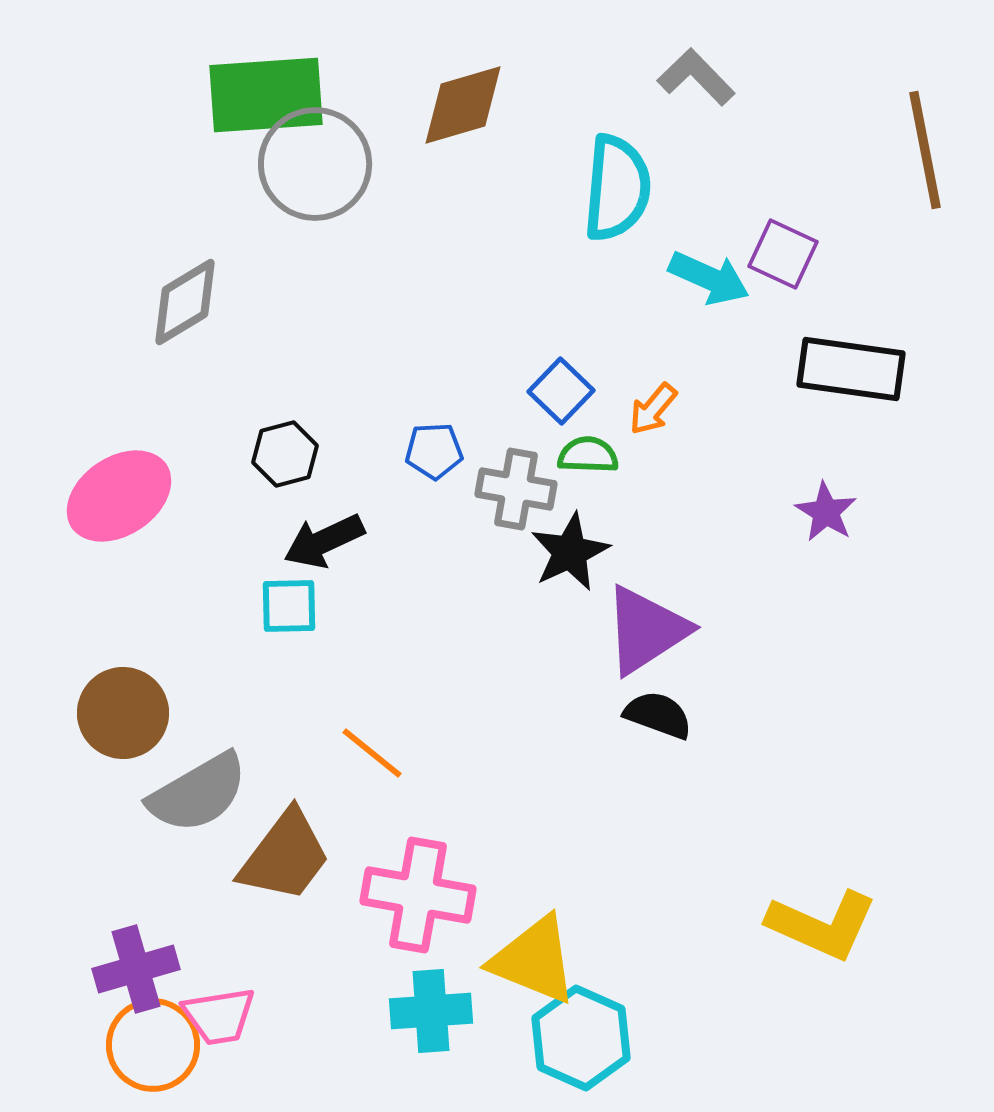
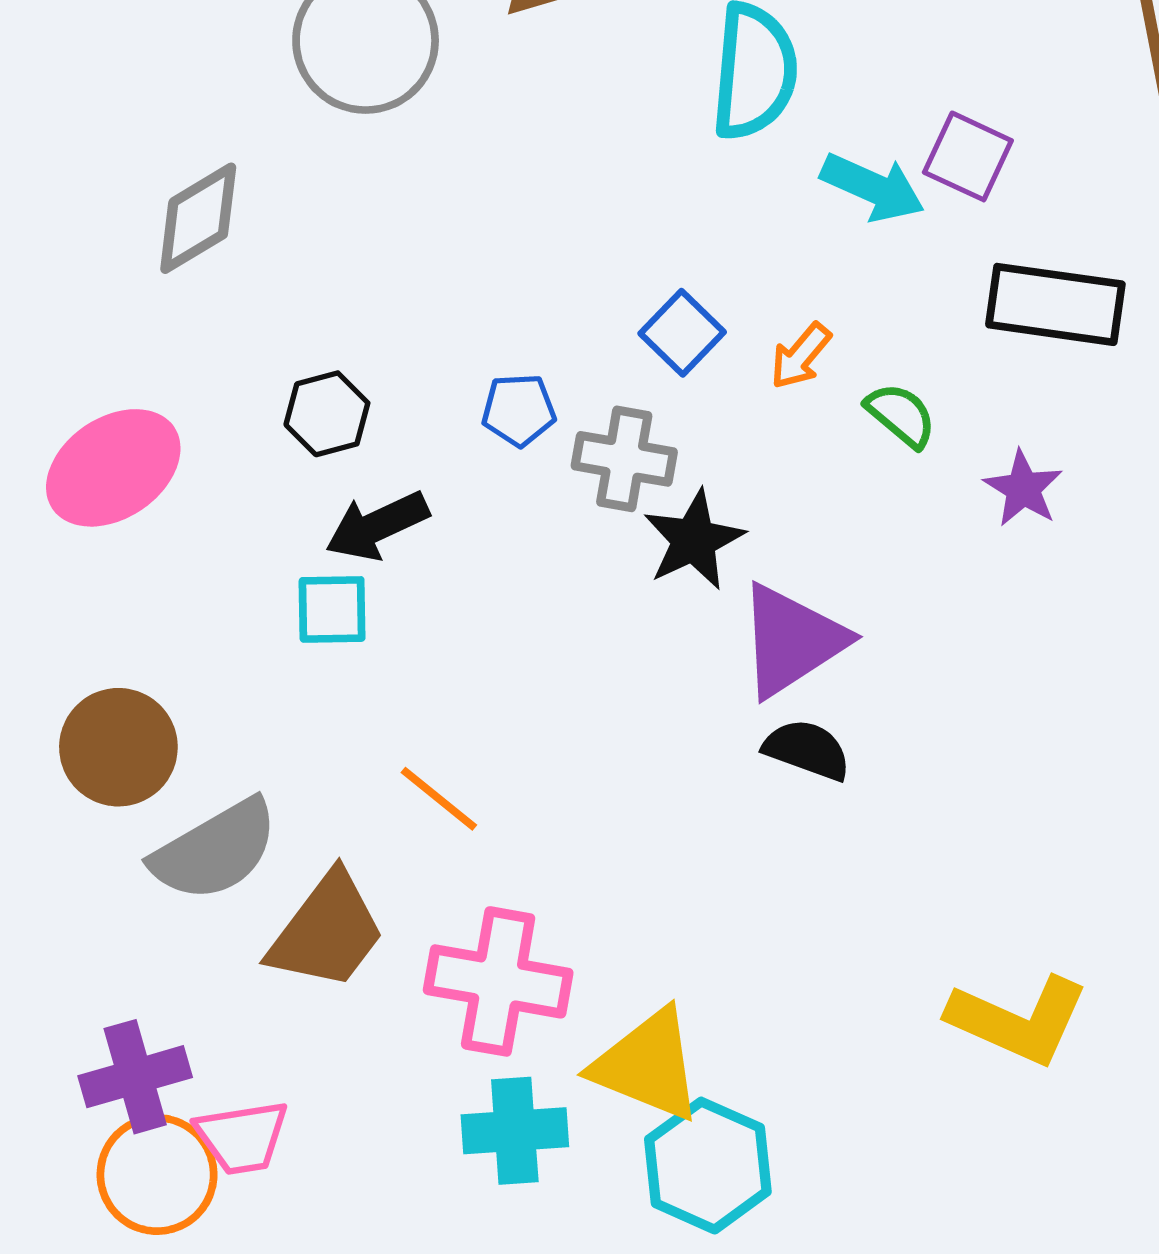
green semicircle: (588, 455) -> (901, 415), moved, turned 38

